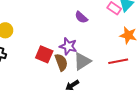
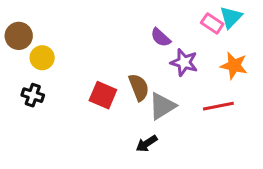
purple star: (68, 46) -> (184, 62), moved
brown semicircle: (61, 62) -> (139, 87), moved

